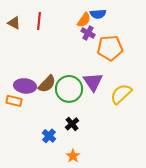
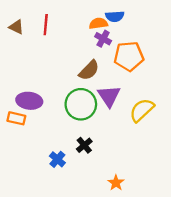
orange semicircle: (84, 20) -> (98, 23), turned -133
brown semicircle: (47, 84) -> (89, 70), moved
orange star: (73, 156) -> (116, 183), moved

